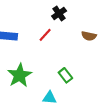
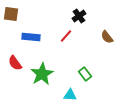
brown semicircle: (89, 36) -> (107, 37), turned 40

